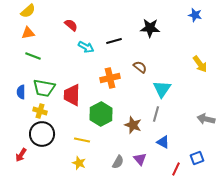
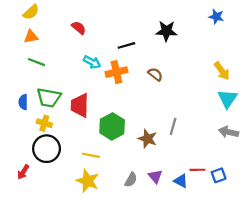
cyan arrow: (86, 47) -> (92, 62), moved
orange cross: (110, 78) -> (116, 72), moved
cyan triangle: (162, 89) -> (227, 99), moved
blue triangle: (163, 142) -> (181, 181), moved
yellow star: (79, 163) -> (88, 181), size x1.5
red line: (176, 169) -> (197, 170), moved, turned 64

